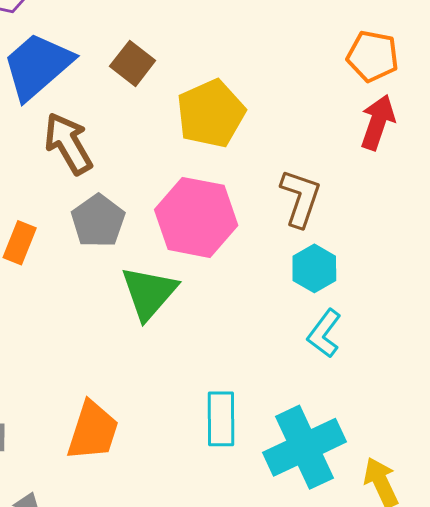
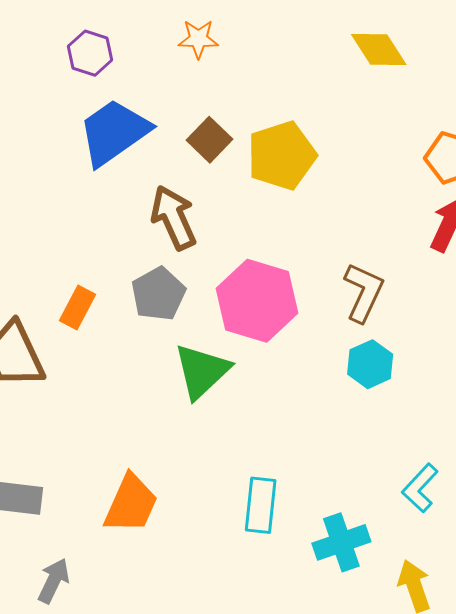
yellow pentagon: (211, 114) -> (282, 156), moved
brown arrow: (68, 143) -> (174, 218), moved
cyan L-shape: (324, 333) -> (420, 488), moved
cyan cross: (305, 447) -> (341, 542), size x0.7

